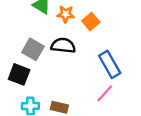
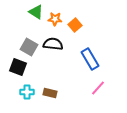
pink line: (105, 93) -> (98, 88), moved

